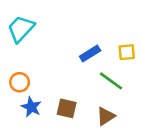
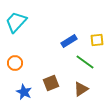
blue star: (31, 107) -> (24, 92), moved
brown square: (67, 108) -> (51, 83), turned -35

